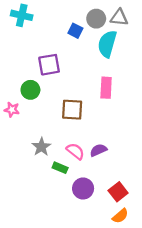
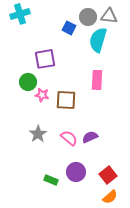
cyan cross: (22, 15) -> (20, 14), turned -30
pink star: (12, 110) -> (42, 95), moved
green rectangle: (60, 168) -> (51, 180), moved

